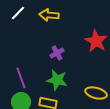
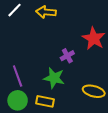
purple cross: (57, 53) -> (67, 56), moved

